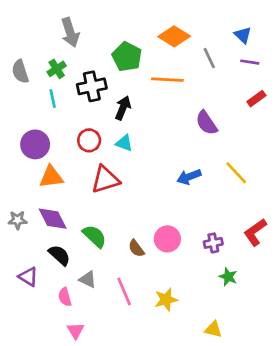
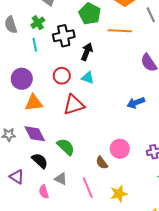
brown semicircle: (136, 248) -> (102, 163), moved

